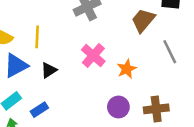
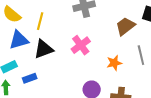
orange star: (127, 69) -> (114, 63), moved
black triangle: (49, 70) -> (44, 49), size x1.5

